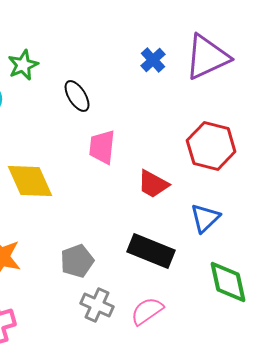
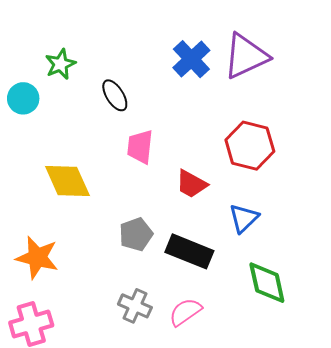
blue cross: (153, 60) -> (191, 59), size x1.5
gray pentagon: (77, 261) -> (136, 234), moved

